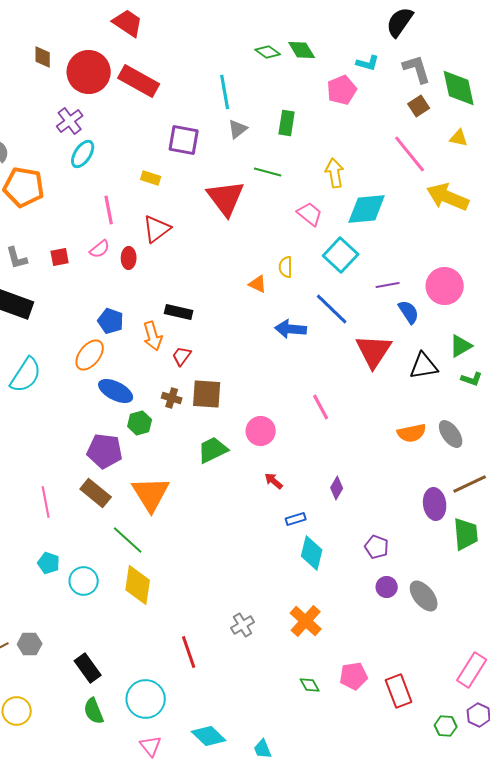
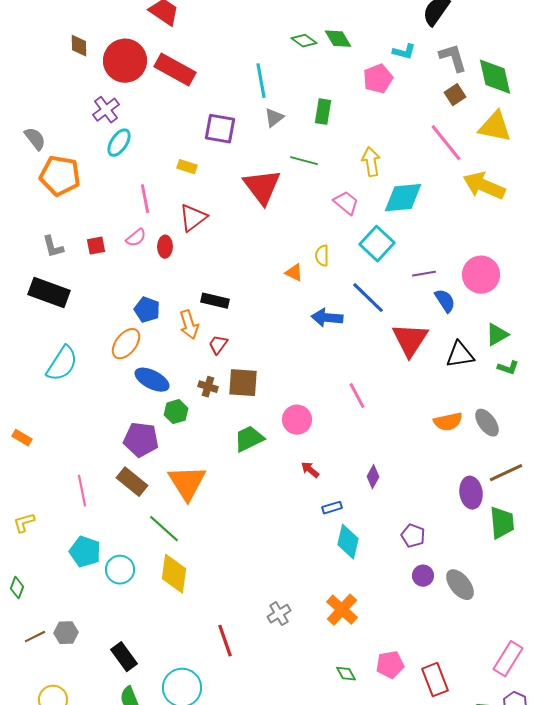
yellow triangle: (459, 138) -> (495, 127), size x1.8
cyan pentagon: (49, 563) -> (85, 552), size x1.4

